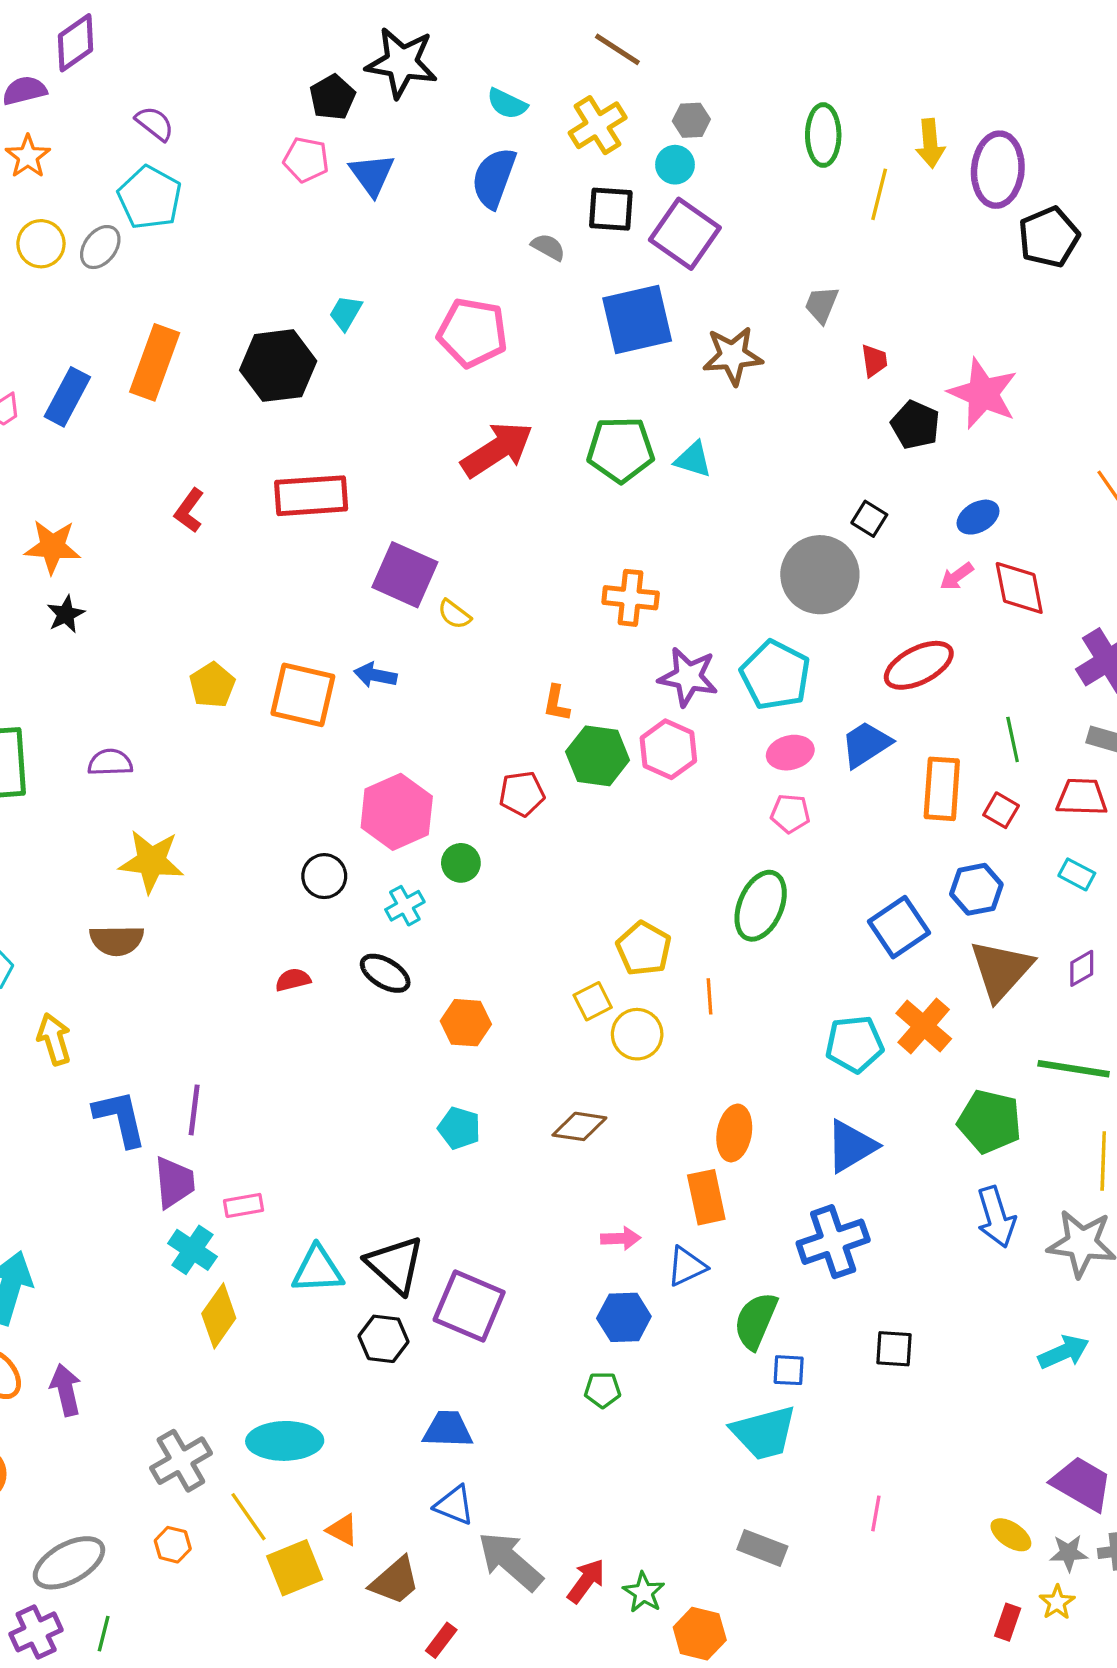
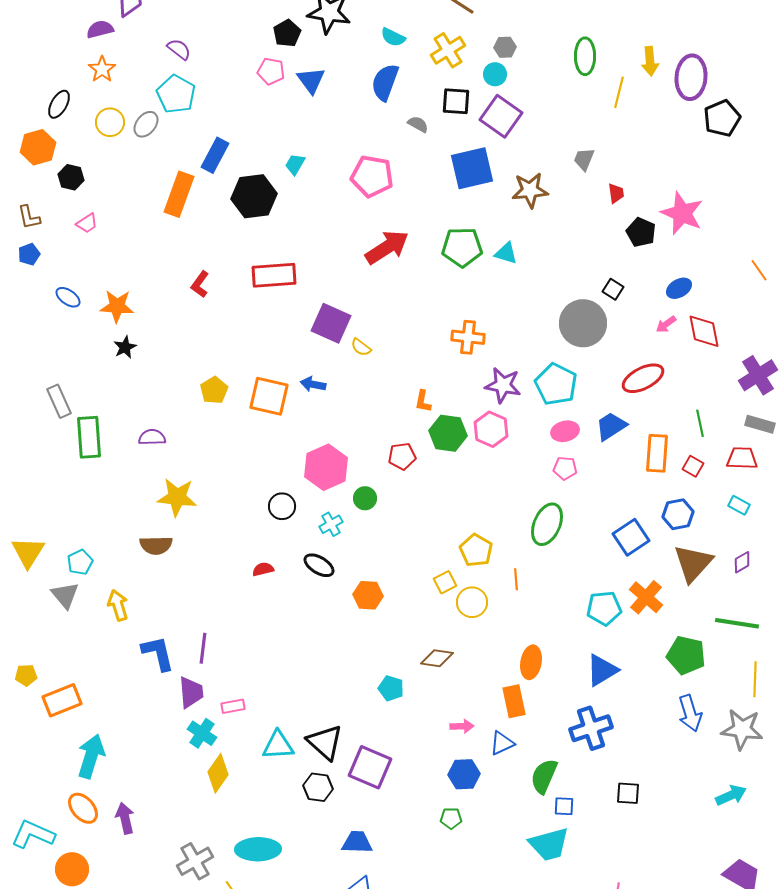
blue rectangle: (67, 397) -> (215, 155), moved
cyan pentagon: (459, 1128) -> (391, 688), moved

